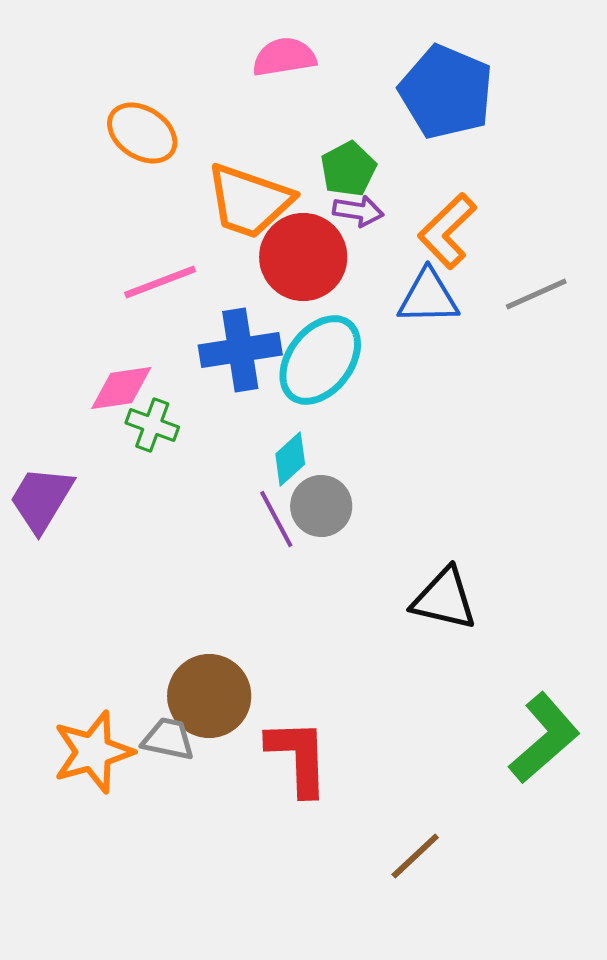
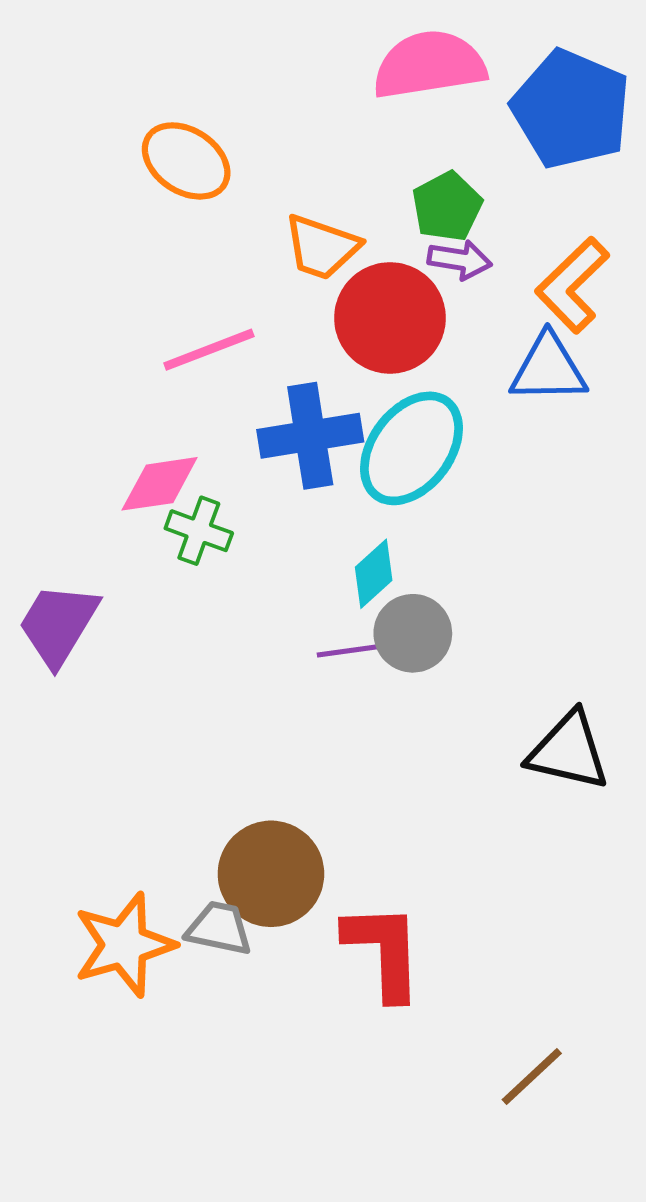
pink semicircle: (284, 57) -> (429, 65), moved, size x1.4
orange trapezoid: (249, 201) -> (322, 247), size x0.7
purple line: (276, 519) -> (356, 650), turned -70

